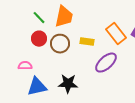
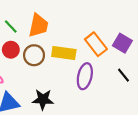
yellow rectangle: (87, 42) -> (64, 53), size x1.5
purple ellipse: (106, 63) -> (85, 76), turned -35

